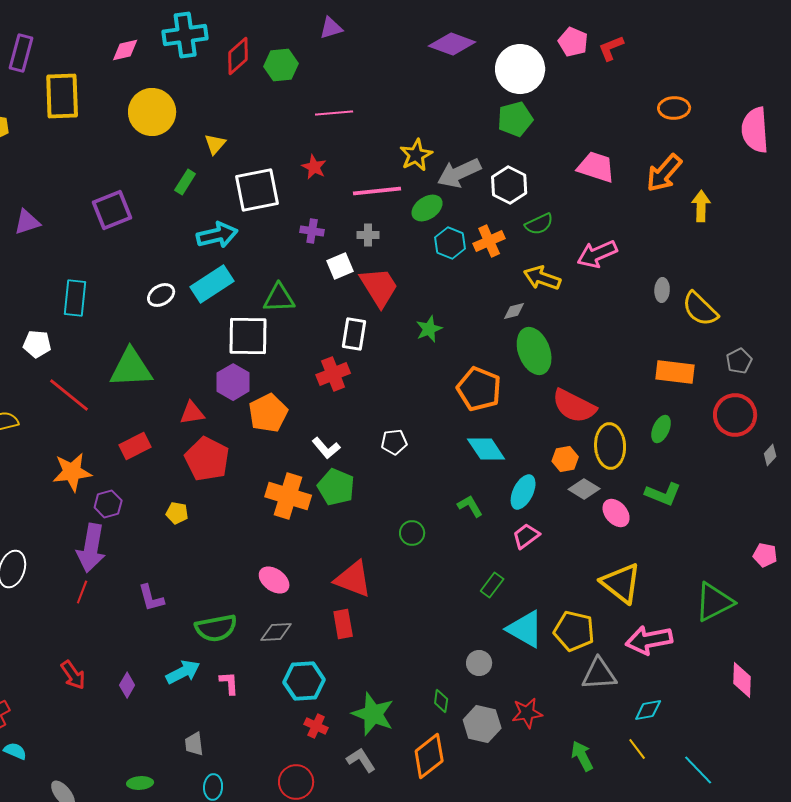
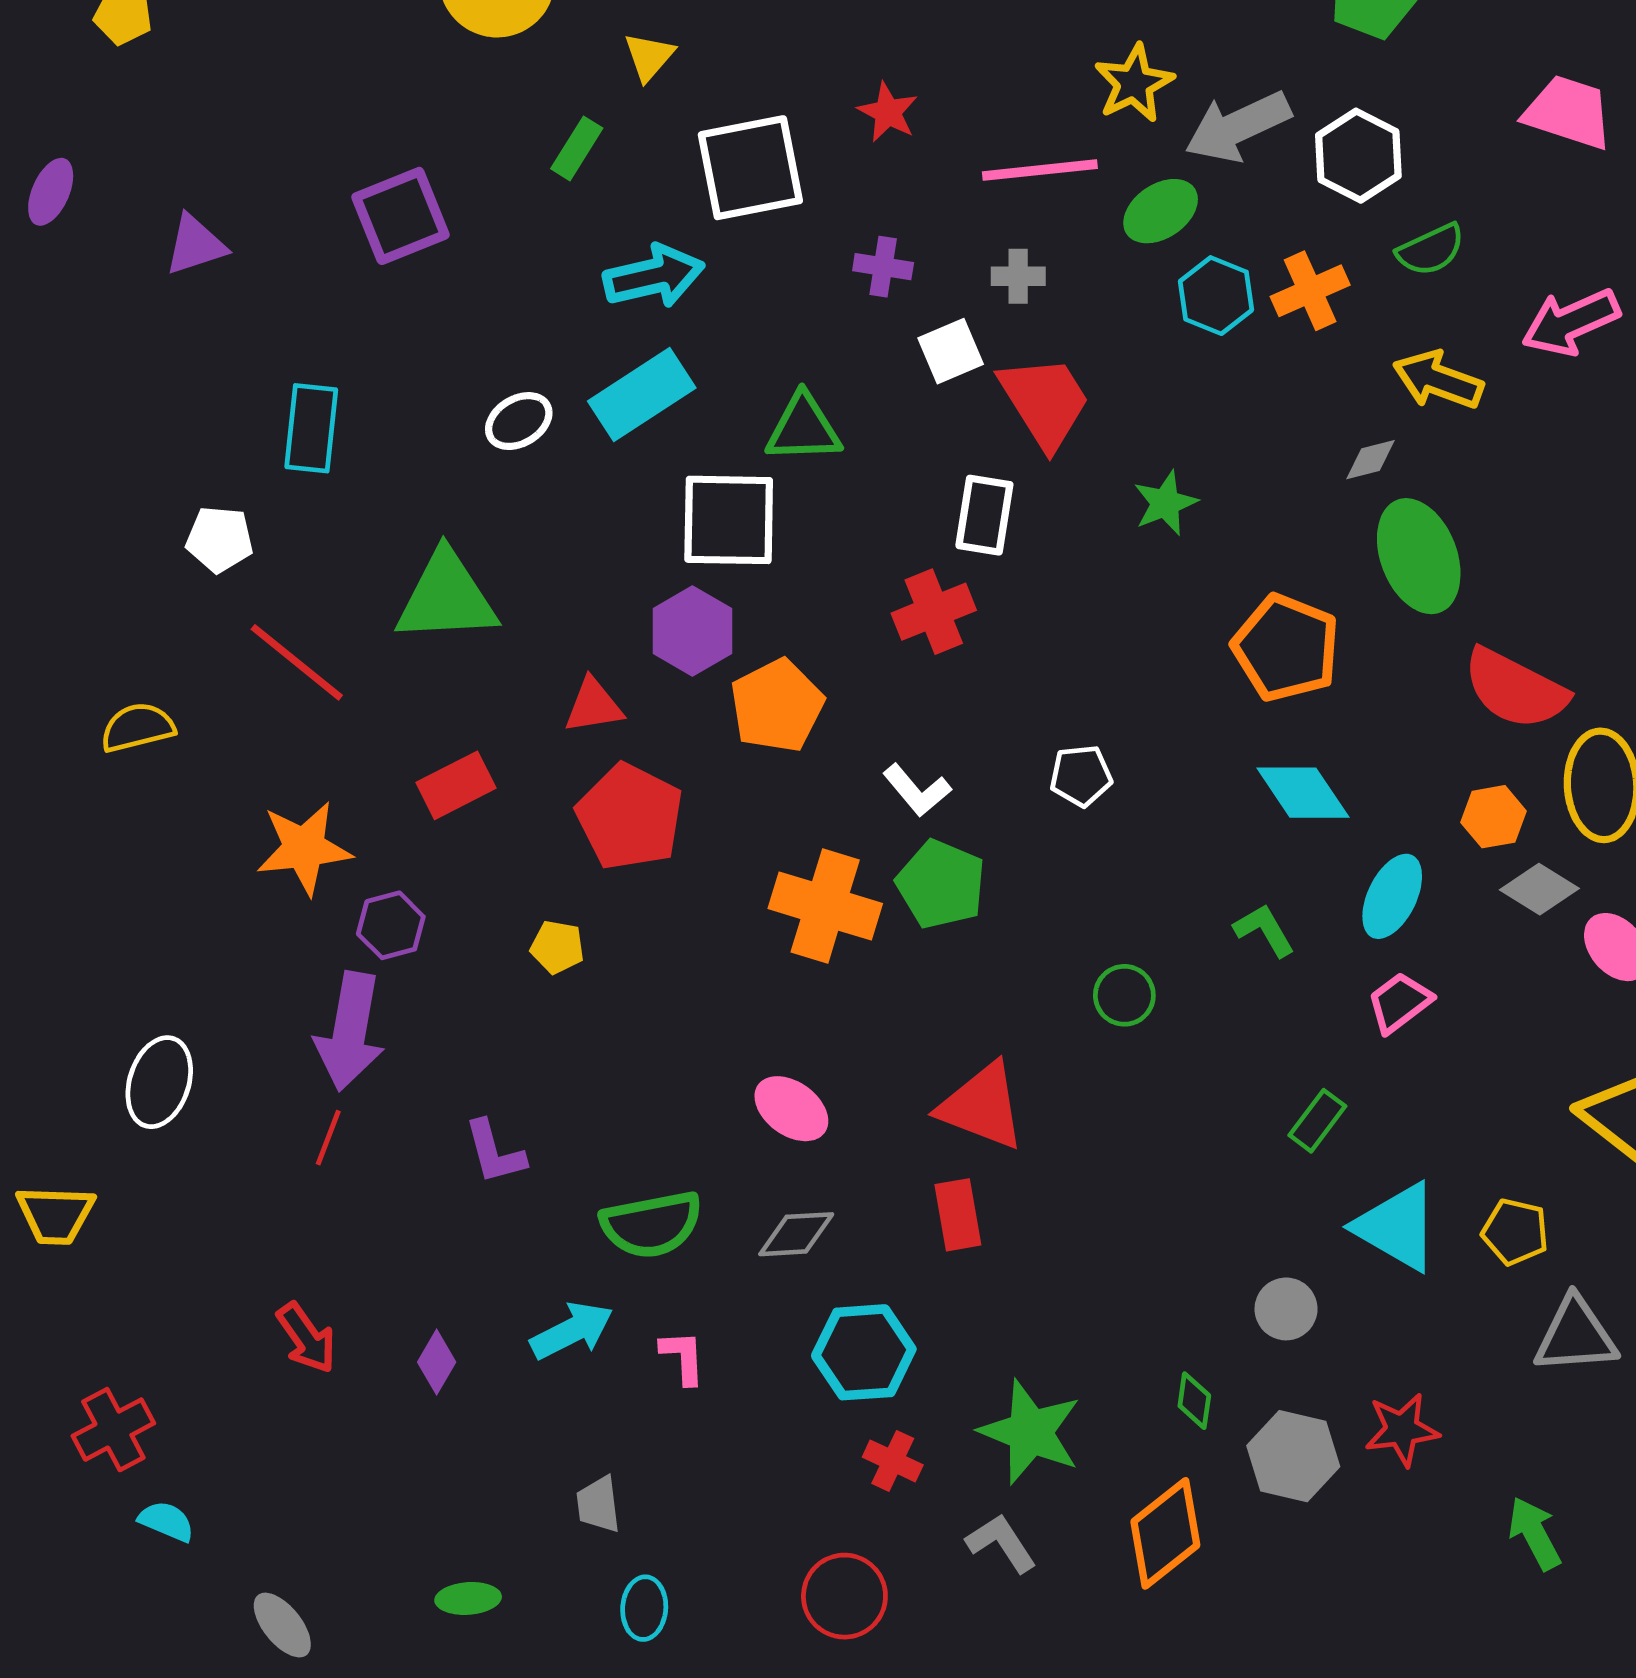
yellow pentagon: (574, 631) -> (1515, 1232), size x0.7

